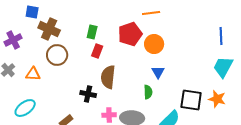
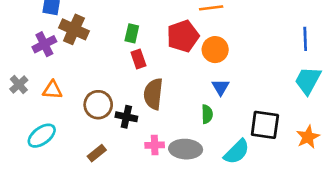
purple cross: (13, 40) -> (44, 44), moved
red rectangle: (97, 51) -> (138, 59), turned -40
brown circle: (57, 55) -> (98, 105), moved
orange star: (217, 99) -> (308, 137), moved, turned 30

